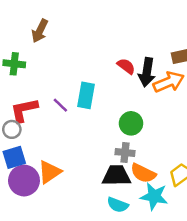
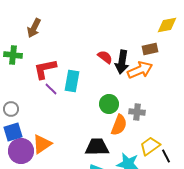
red L-shape: (24, 110) -> (45, 69), moved
gray cross: (125, 153) -> (137, 112), moved
orange semicircle: (143, 173) -> (119, 125), moved, turned -95

